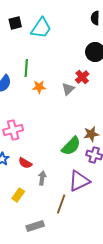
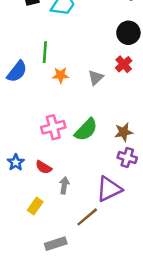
red cross: (82, 77) -> (124, 64), moved
pink cross: (13, 130) -> (53, 127), moved
green semicircle: (71, 146) -> (86, 130), moved
brown line: (61, 204) -> (87, 217), turned 30

